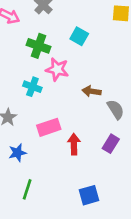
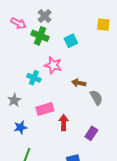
cyan square: (79, 36) -> (71, 41), turned 32
green cross: (39, 46) -> (40, 36), moved
purple rectangle: (111, 144) -> (91, 133), moved

